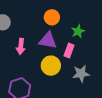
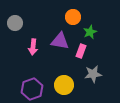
orange circle: (52, 17) -> (73, 17), moved
yellow circle: (51, 66) -> (64, 85), moved

